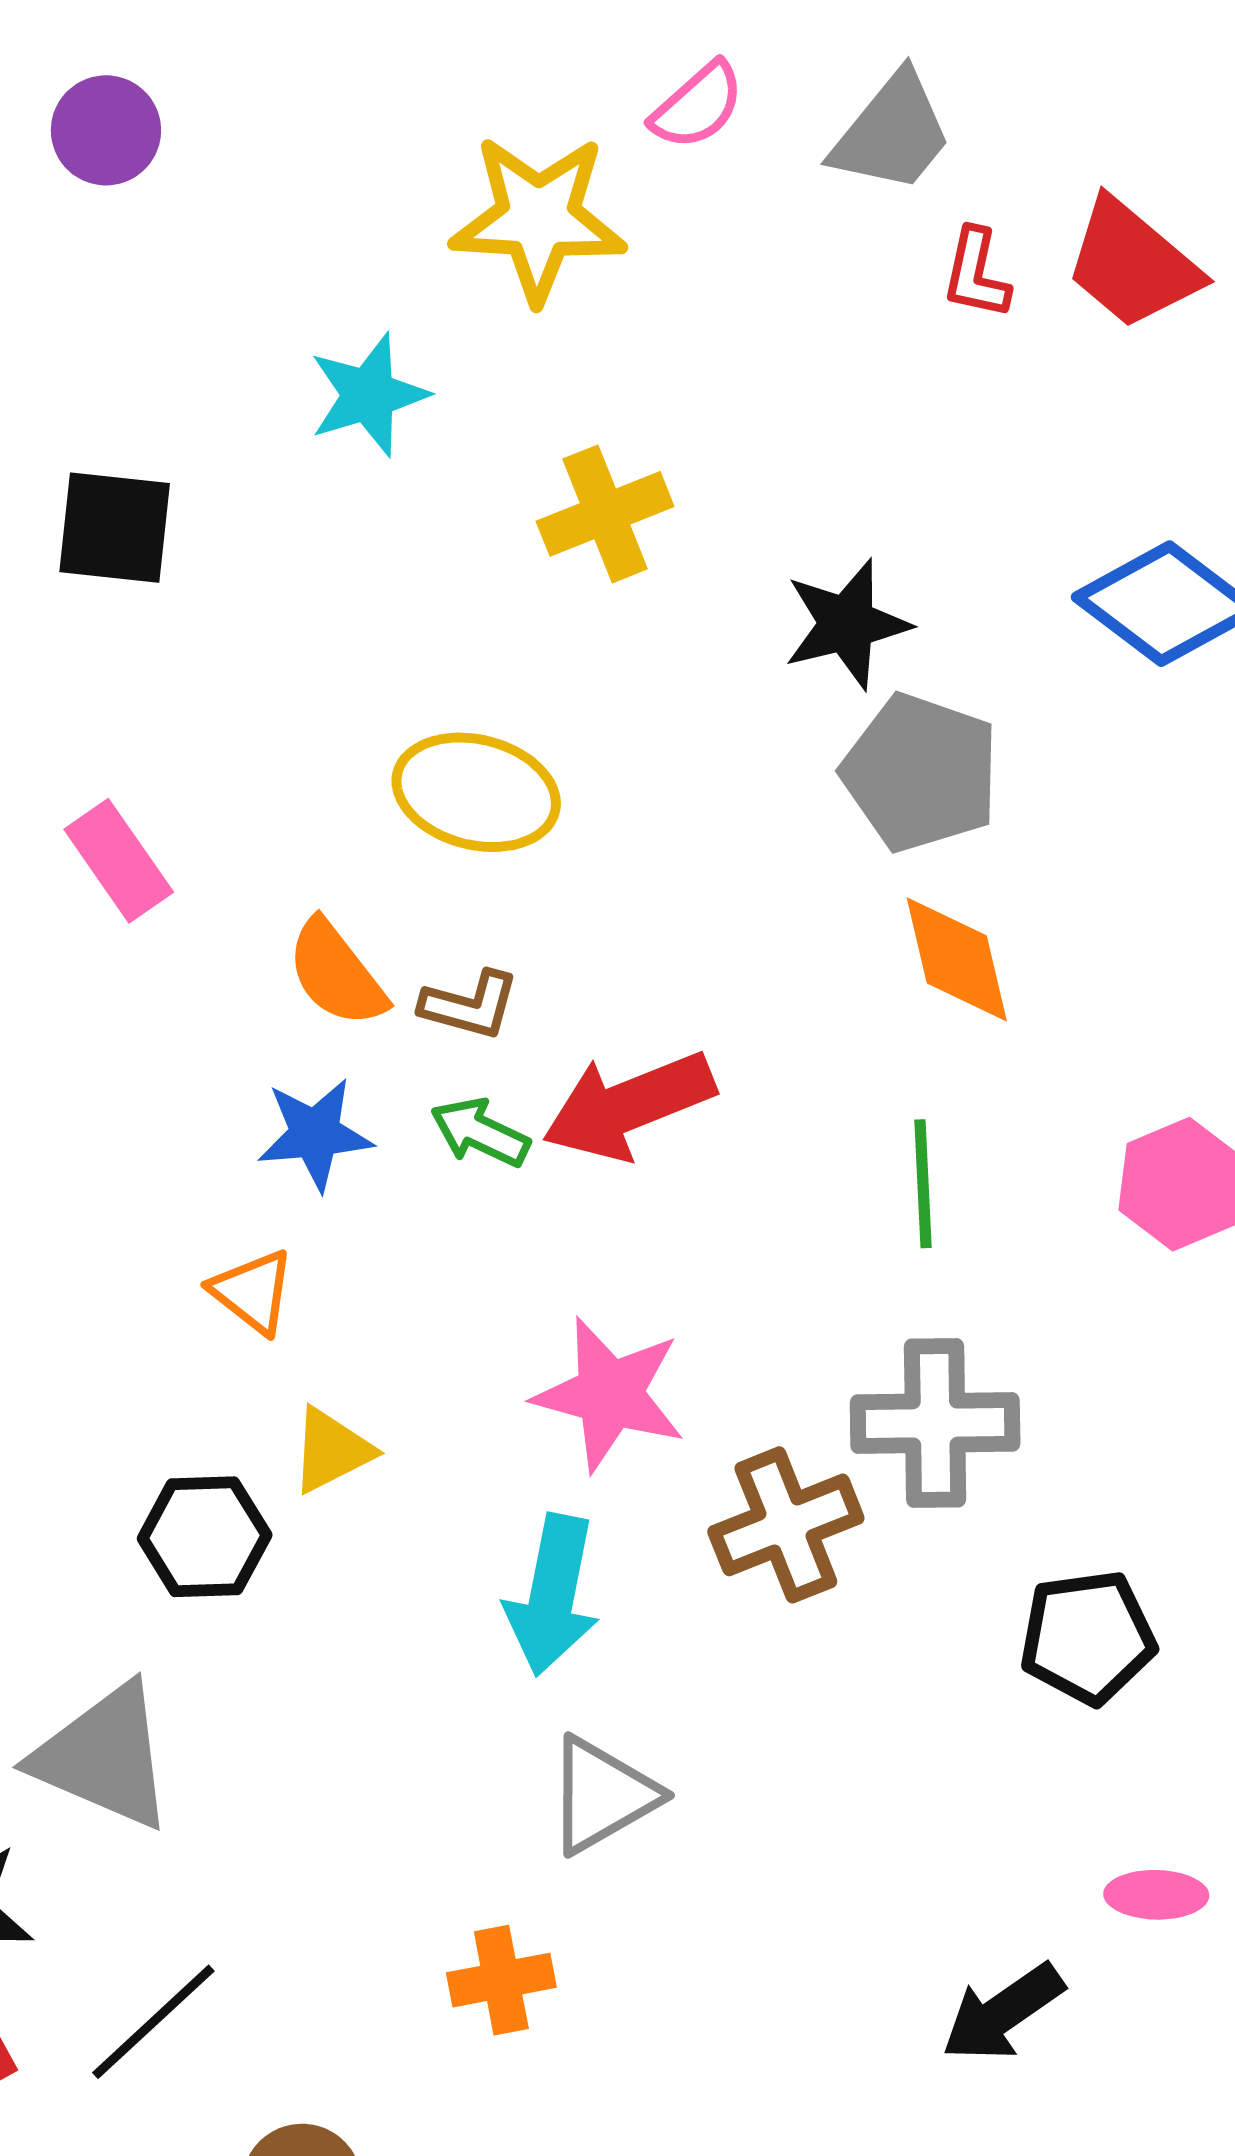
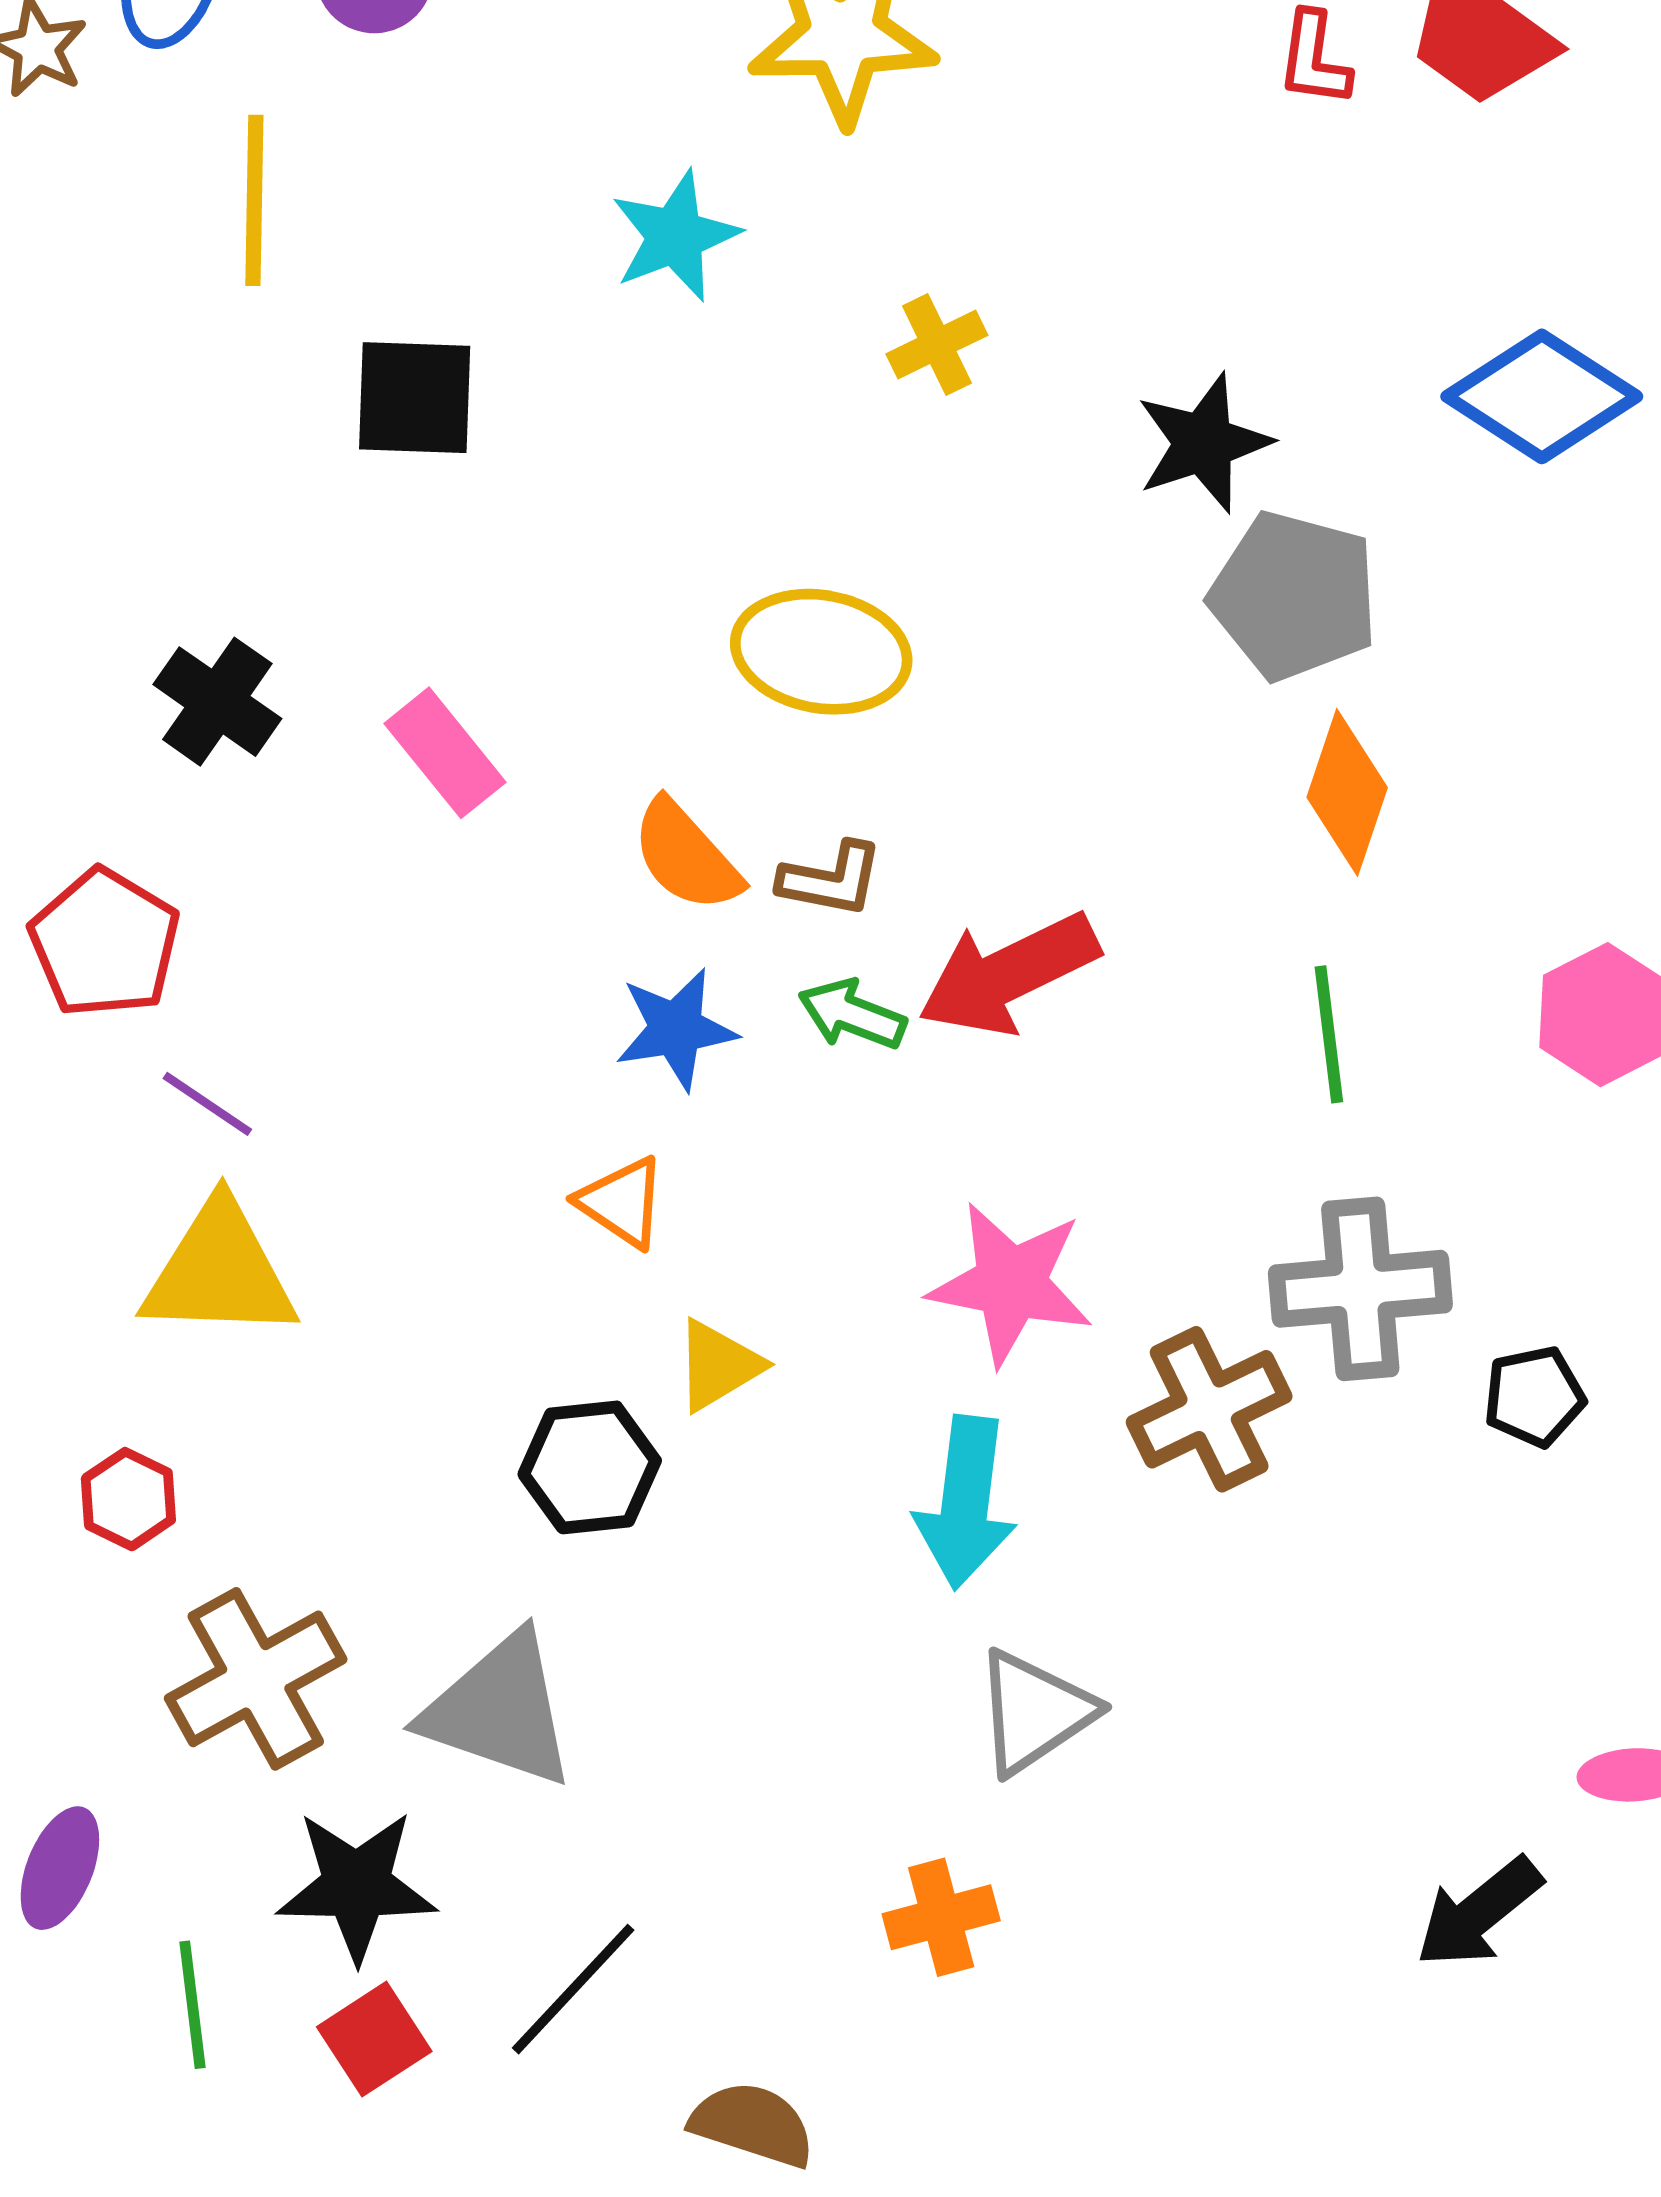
yellow cross: (605, 514) -> (937, 345), size x0.7
orange diamond: (957, 959) -> (1347, 792), turned 36
black pentagon: (1088, 1637) -> (1534, 1397), moved, size x0.7

